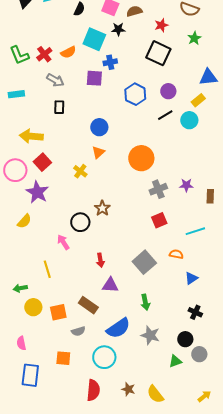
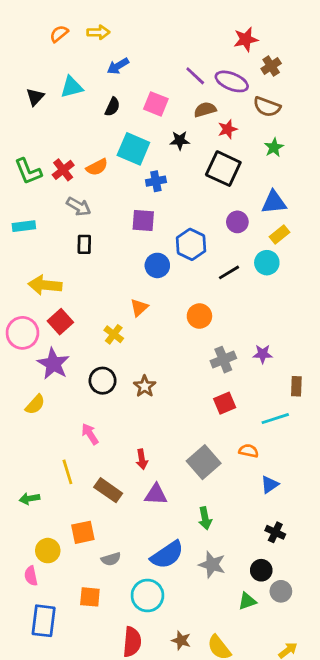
brown semicircle: (134, 11) -> (205, 110), moved
black star: (118, 29) -> (180, 140), moved
blue triangle: (208, 77) -> (274, 202), moved
purple square: (94, 78) -> (143, 221), moved
blue hexagon: (135, 94) -> (191, 244), moved
black line: (165, 115) -> (229, 272), moved
blue circle: (99, 127) -> (157, 265), moved
orange circle: (141, 158) -> (199, 316), size x0.7
brown rectangle: (210, 196) -> (296, 386), moved
black circle: (80, 222) -> (103, 381), moved
brown rectangle: (88, 305) -> (108, 490), moved
yellow circle: (33, 307) -> (48, 551), moved

